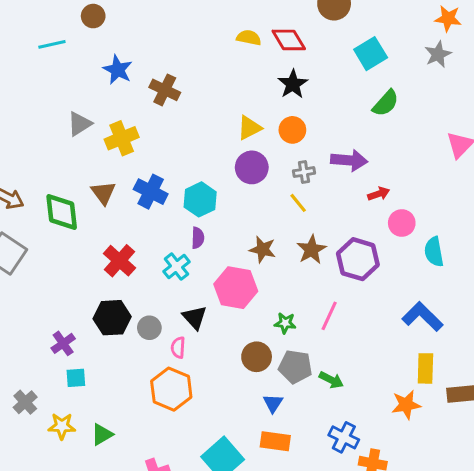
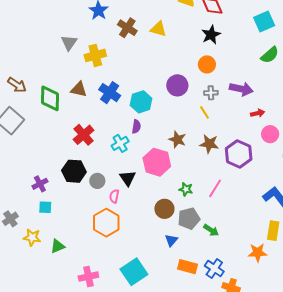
gray triangle: (80, 124) -> (69, 43), turned -30
yellow triangle: (249, 128) -> (158, 29), moved, turned 36
brown triangle: (103, 193) -> (79, 89), turned -48
brown star: (312, 250) -> (209, 144), turned 30
gray pentagon: (295, 367) -> (189, 219), turned -30
orange rectangle: (275, 441) -> (187, 267), moved

